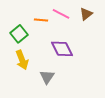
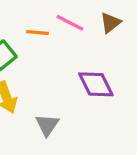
purple diamond: (62, 49) -> (96, 84), moved

